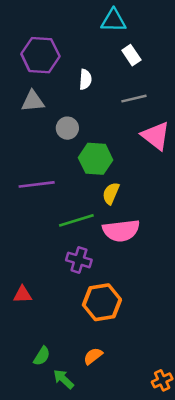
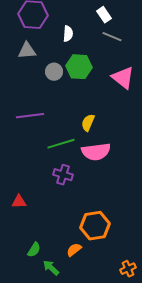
gray line: (134, 99) -> (112, 37), moved, turned 36
green hexagon: (96, 159) -> (79, 67), moved
orange hexagon: (102, 302) -> (95, 226), moved

